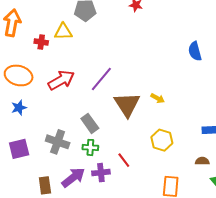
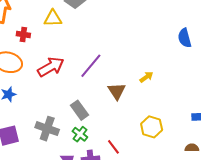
red cross: (41, 42) -> (23, 34), moved
yellow arrow: (158, 98) -> (146, 77), moved, turned -64
brown triangle: (127, 104) -> (117, 91), size x0.7
green cross: (90, 147) -> (80, 134), turned 35

